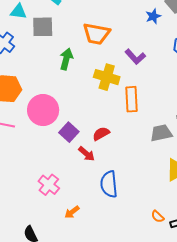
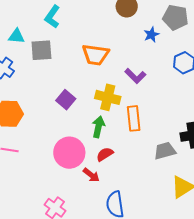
green arrow: (66, 59) -> (98, 127), moved
pink circle: (43, 110) -> (69, 153), moved
purple square: (69, 132) -> (66, 100), moved

